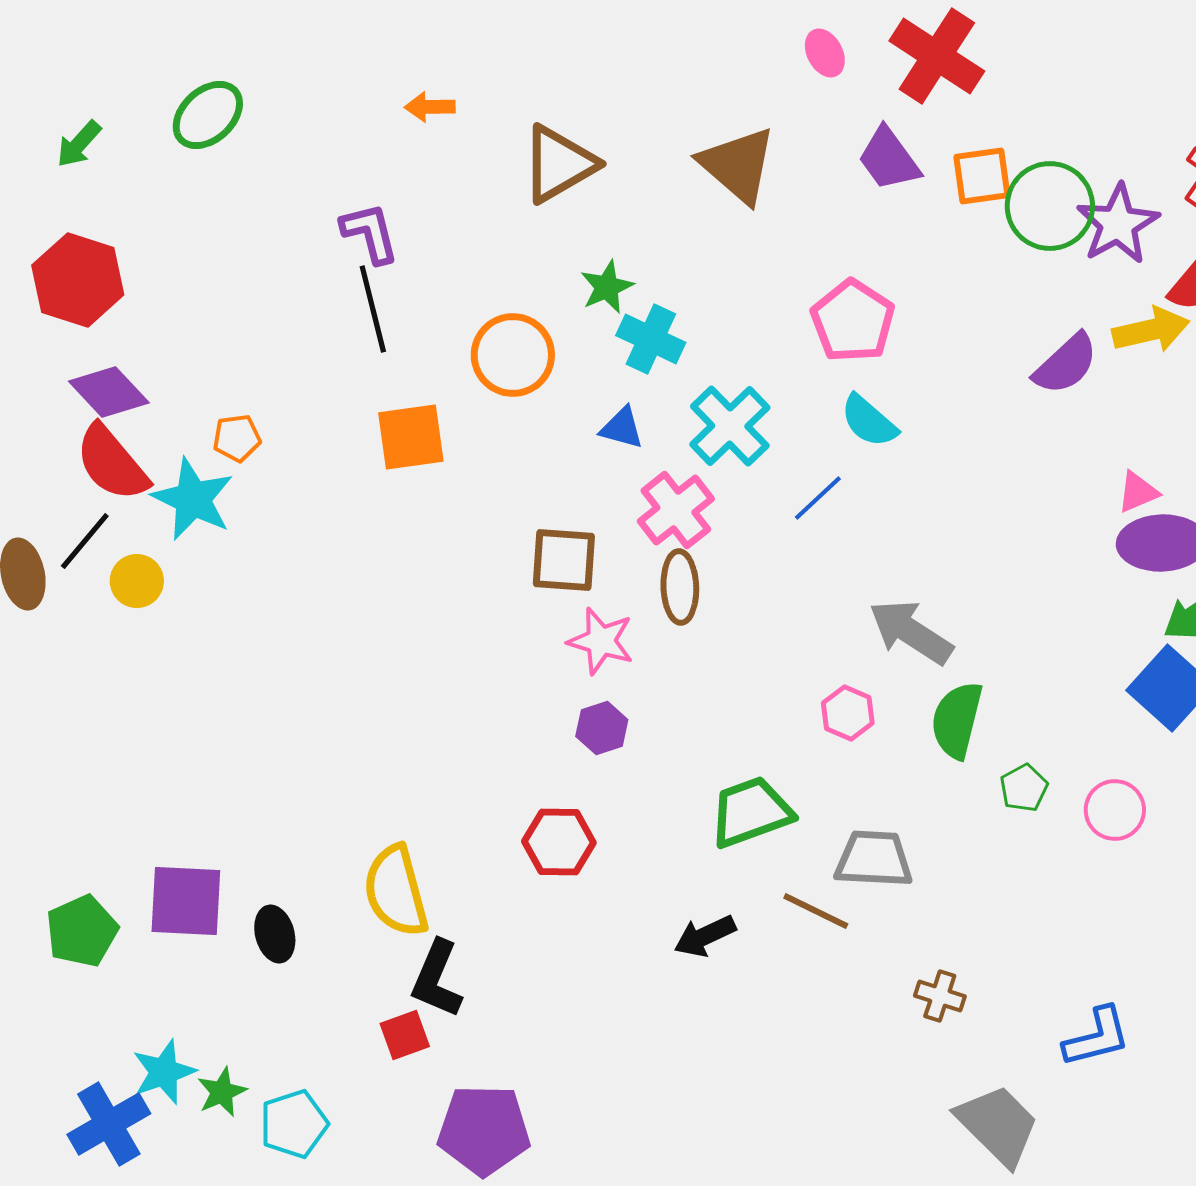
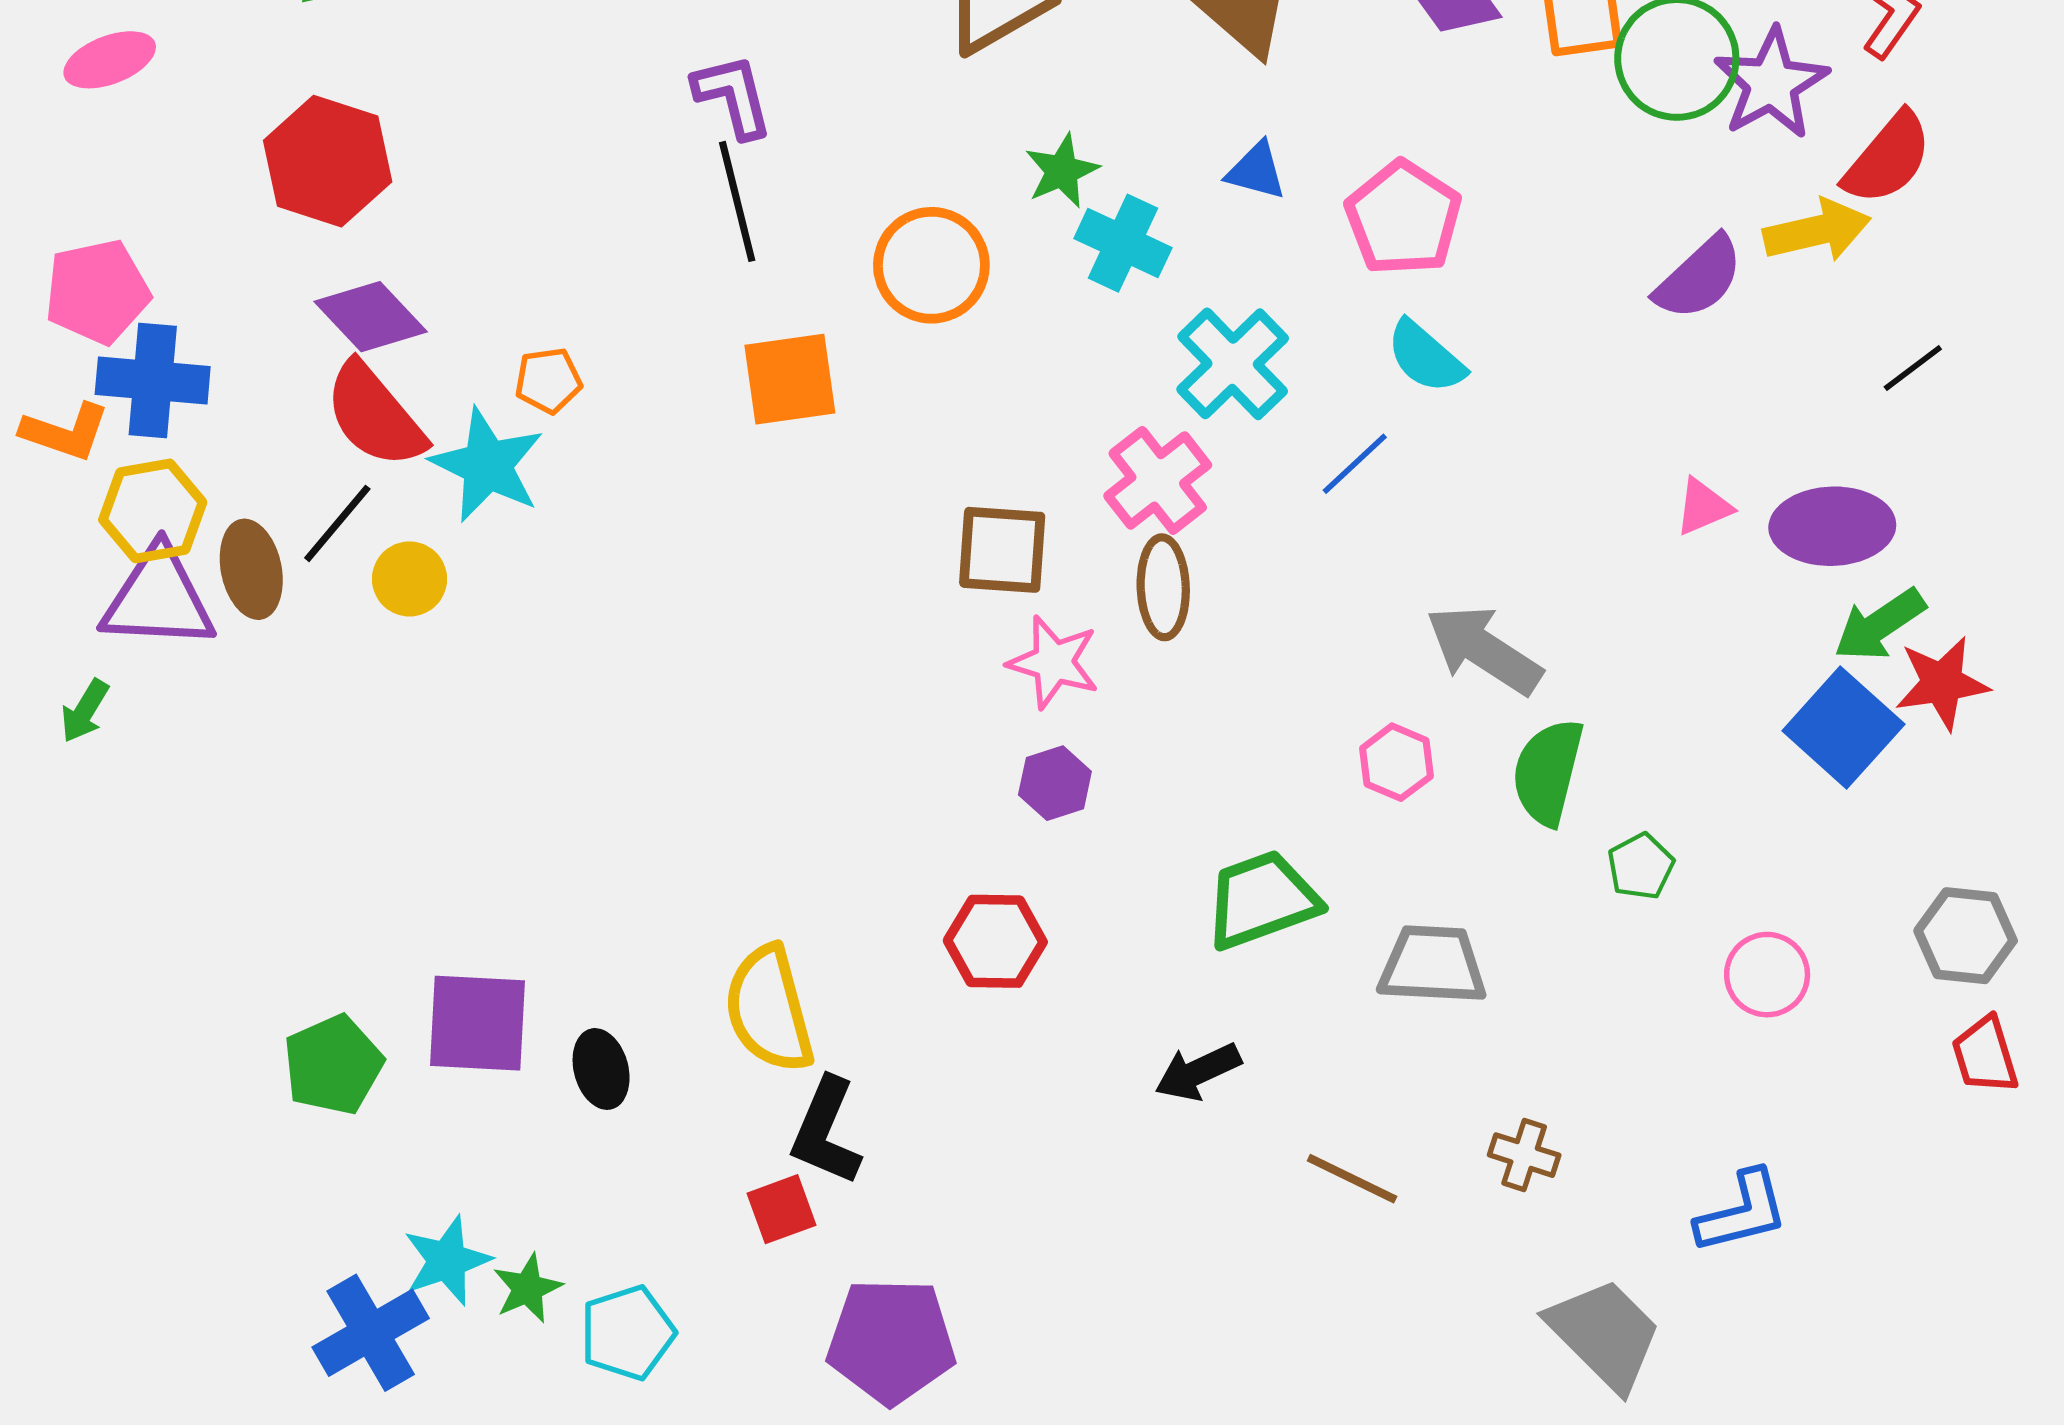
blue triangle: (622, 428) -> (1256, 171), moved
pink triangle: (1138, 492) -> (1703, 507), moved
pink circle: (1115, 810) -> (1767, 975), moved
brown line: (816, 911) -> (1352, 1179), moved

